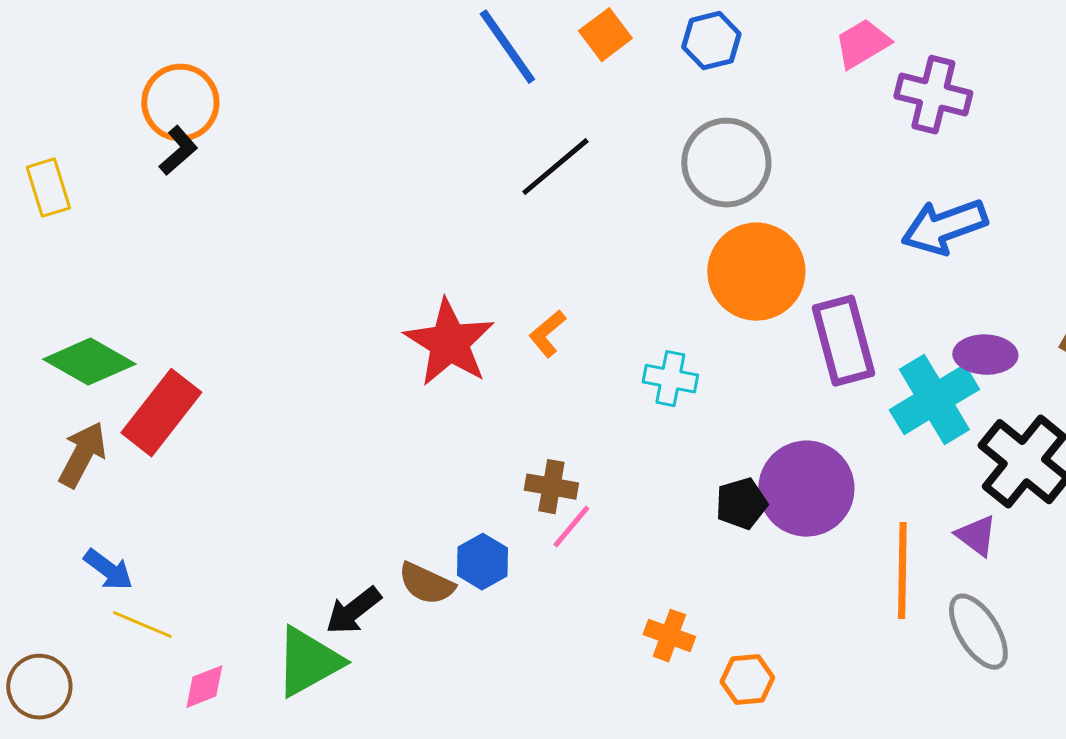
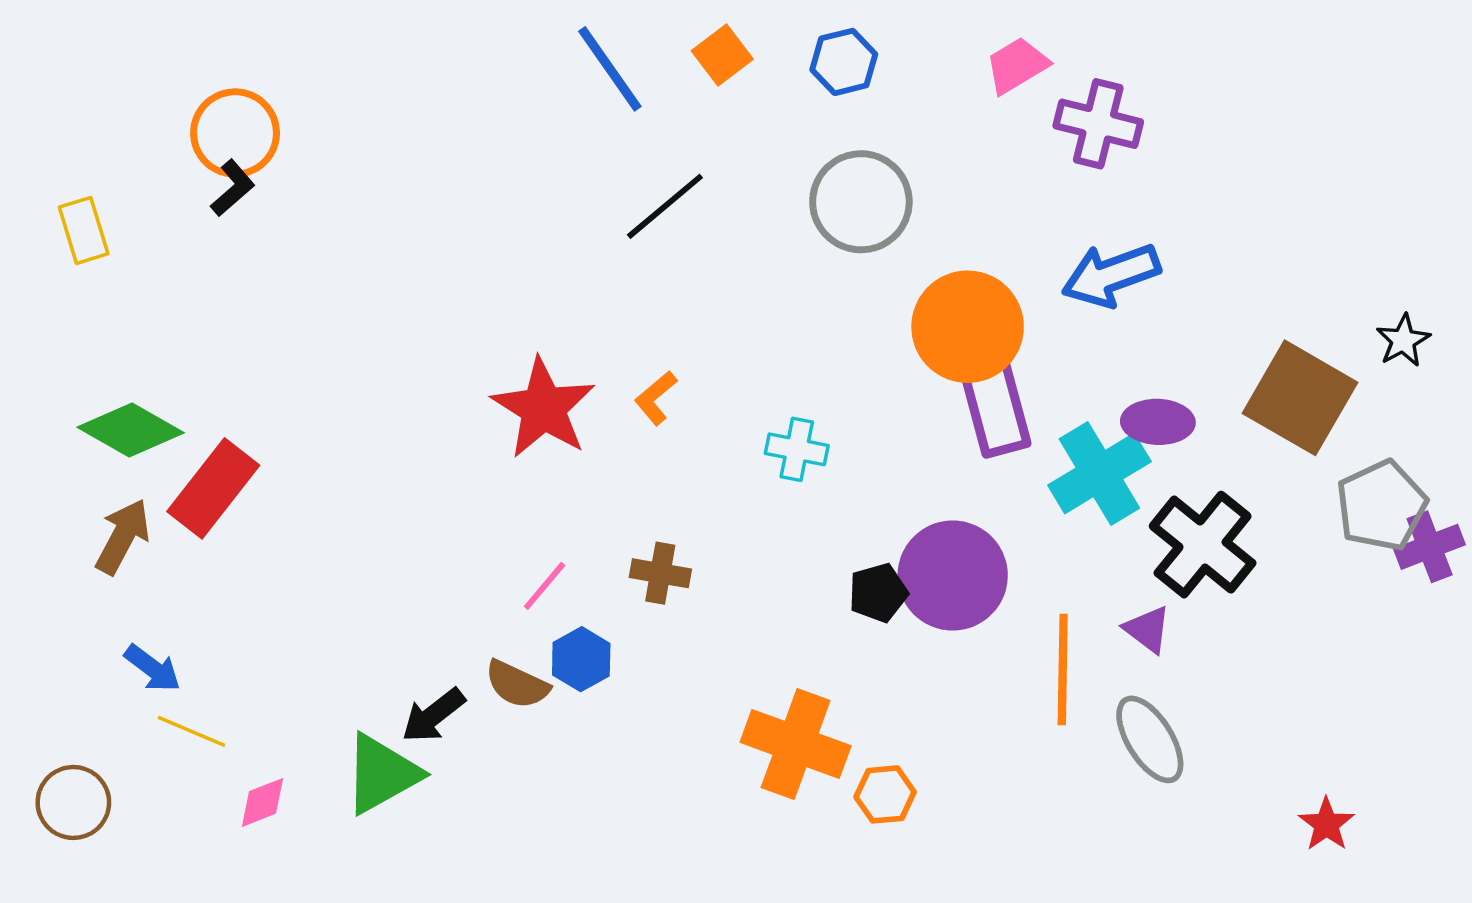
orange circle: (756, 272) -> (968, 327), moved
pink line: (571, 527) -> (545, 586), moved
orange cross: (669, 636) -> (796, 744), size x1.8

